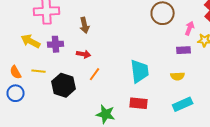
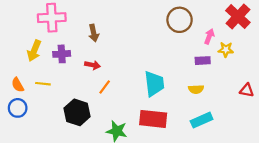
yellow arrow: (31, 41) -> (34, 51), turned -96
black hexagon: (64, 85) -> (77, 112), moved
red rectangle: (139, 103) -> (153, 119), size x1.4

